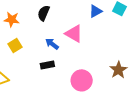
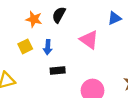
orange star: (12, 20) -> (34, 19), moved
blue arrow: (52, 44) -> (48, 47), moved, turned -128

